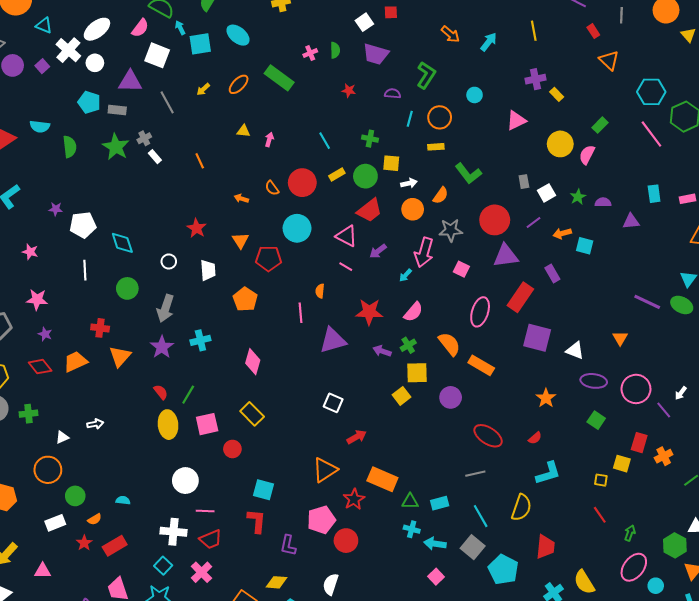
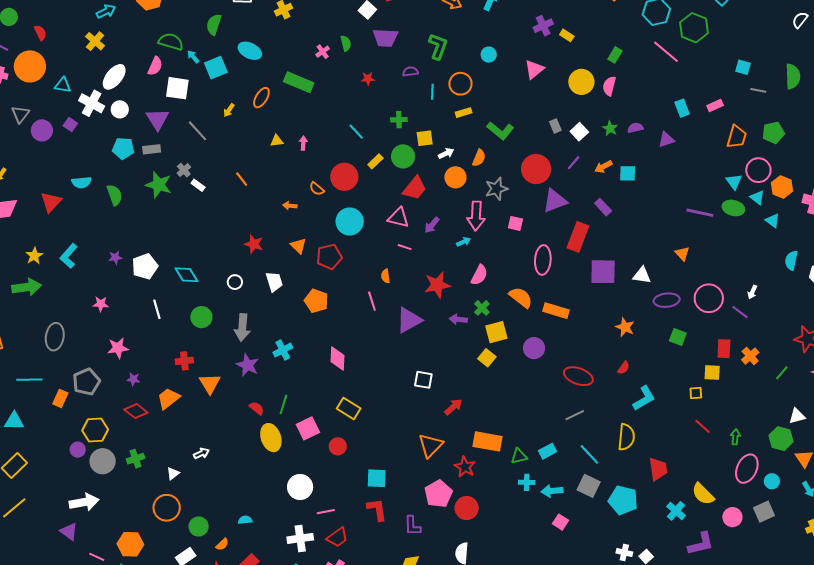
purple triangle: (130, 81) -> (157, 119), turned -50
cyan arrow: (405, 275) -> (464, 242), turned -144

